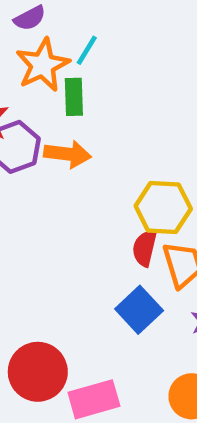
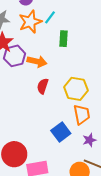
green rectangle: (74, 97) -> (63, 39), moved
red semicircle: (145, 248) -> (43, 86), moved

